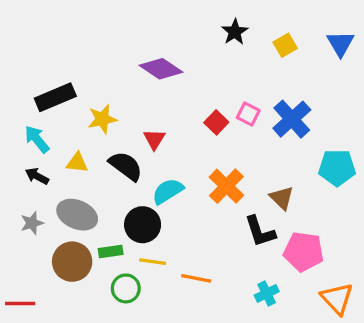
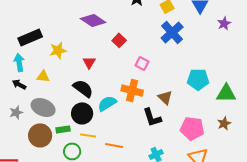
pink square: (248, 114) -> (142, 63), moved
blue cross: (292, 119) -> (172, 32), moved
red square: (216, 122) -> (119, 40), moved
cyan arrow: (37, 139) -> (19, 62), turned 30
black semicircle: (126, 166) -> (83, 88), moved
orange cross: (226, 186) -> (132, 90), turned -30
cyan semicircle: (168, 191) -> (107, 103), moved
pink pentagon: (304, 252) -> (192, 128), moved

